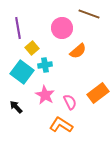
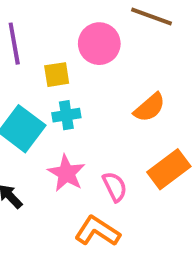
yellow square: (32, 48) -> (57, 75), moved, turned 32
orange semicircle: (78, 51) -> (150, 107), moved

